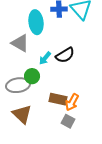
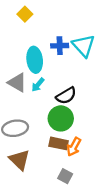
cyan arrow: (45, 58) -> (38, 85), moved
green circle: (32, 76) -> (61, 118), moved, size x1.5
gray square: (68, 121) -> (65, 176), moved

